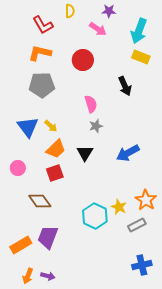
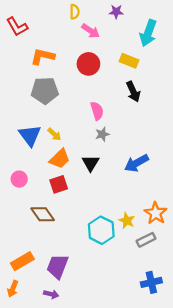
red L-shape: (43, 25) -> (17, 27), moved
pink arrow: (98, 29) -> (91, 31), moved
yellow rectangle: (141, 57) -> (129, 61), moved
purple trapezoid: (48, 237) -> (58, 266), moved
orange arrow: (28, 276) -> (13, 289), moved

